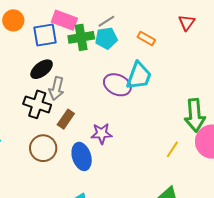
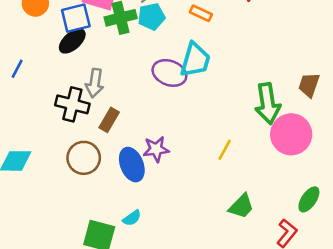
black ellipse: (42, 69) -> (72, 41), moved
purple star: (102, 134) -> (156, 149), moved
yellow line: (172, 149) -> (225, 150), moved

